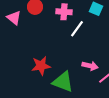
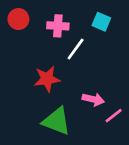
red star: (41, 66) -> (47, 79), moved

